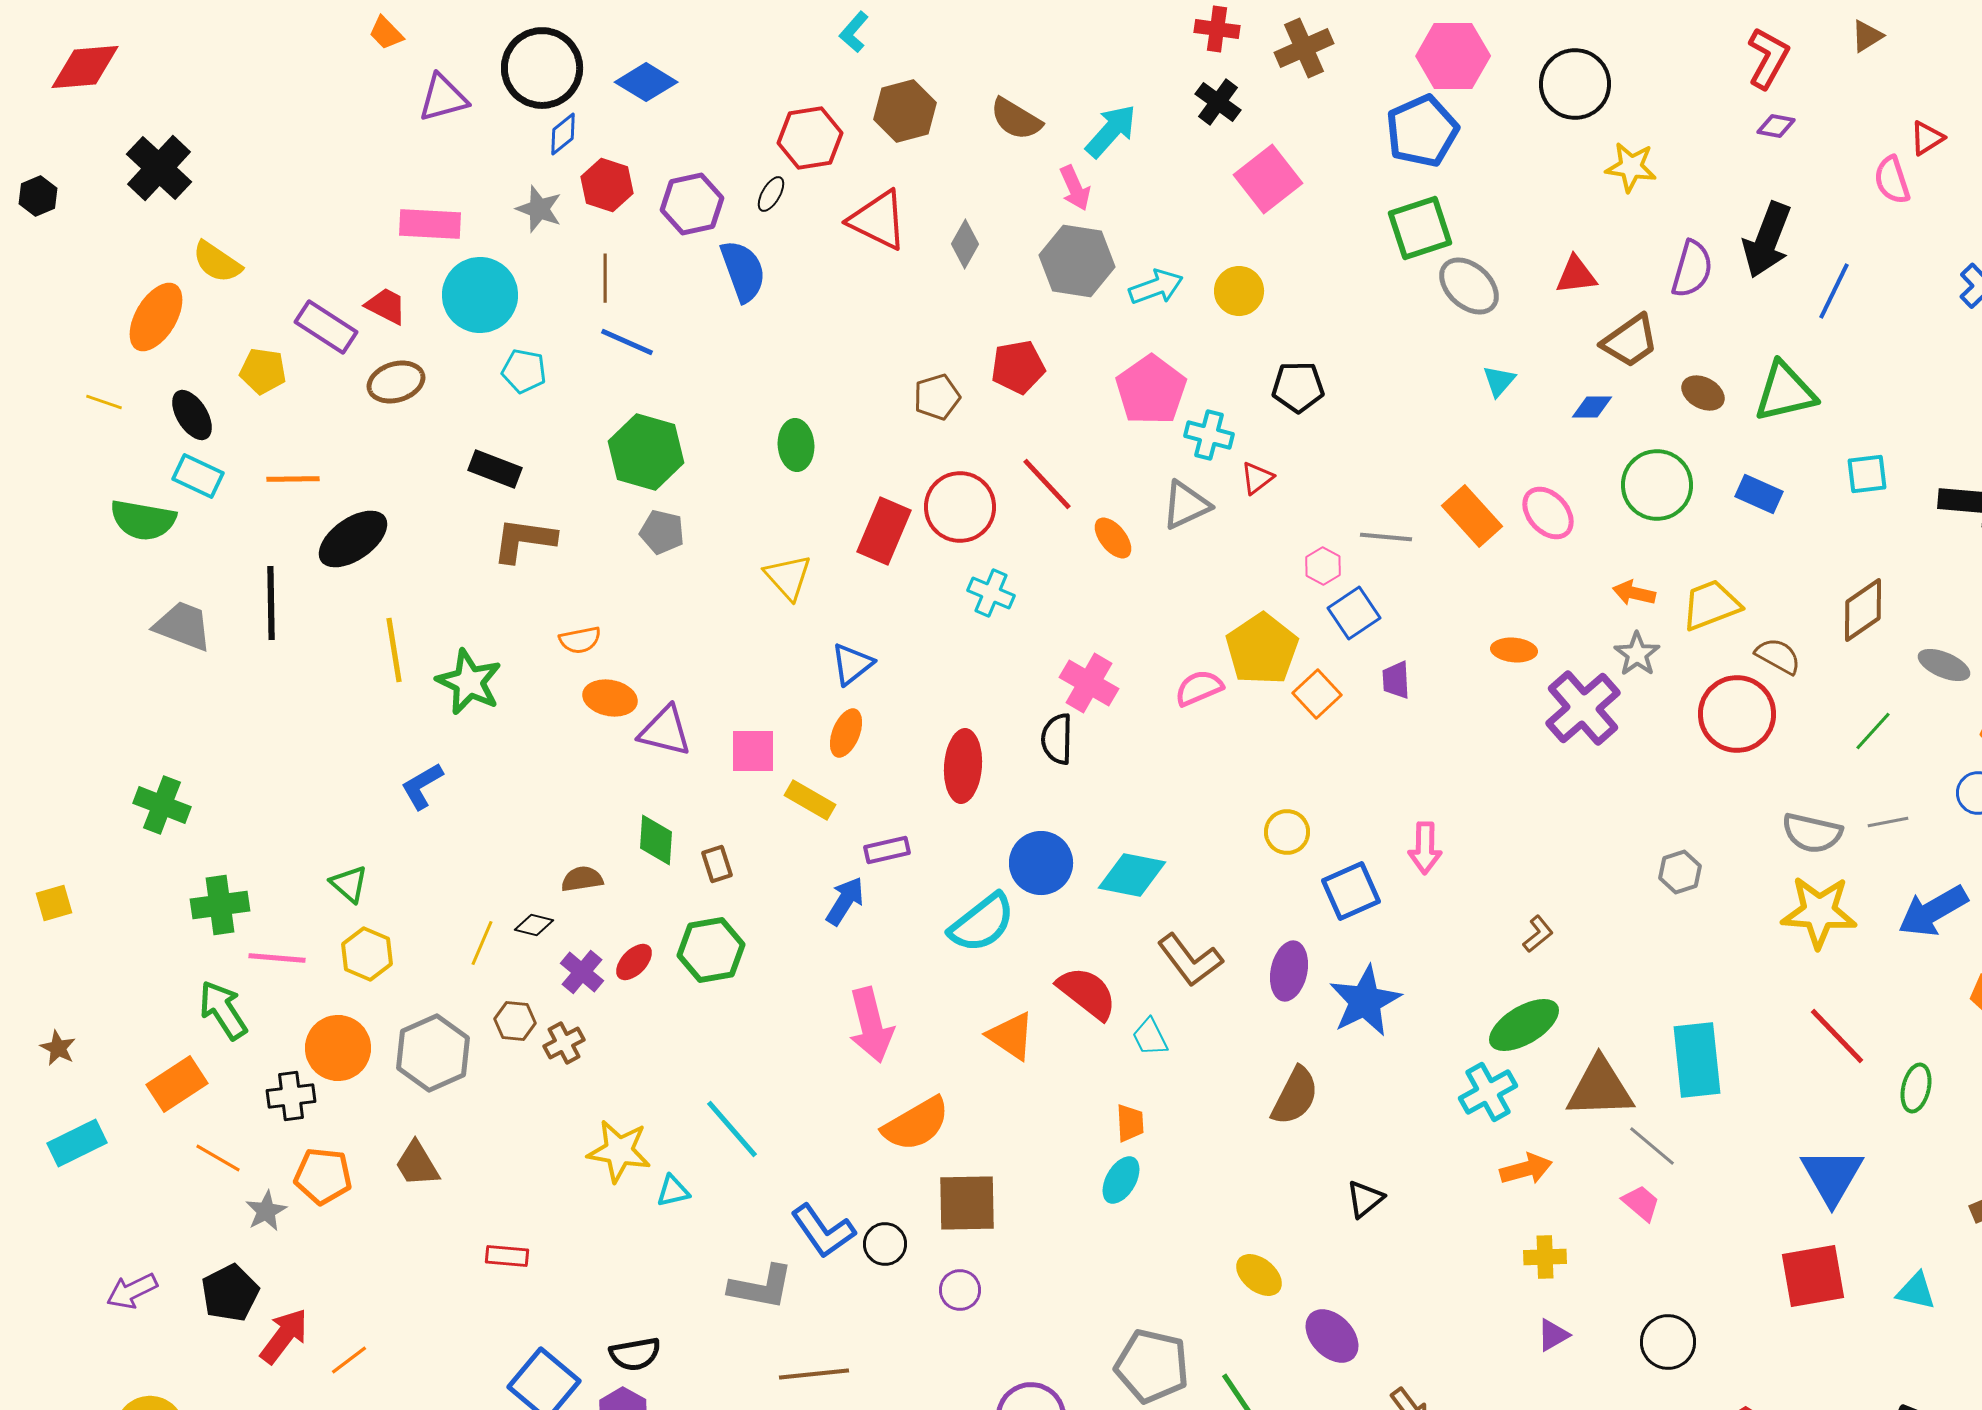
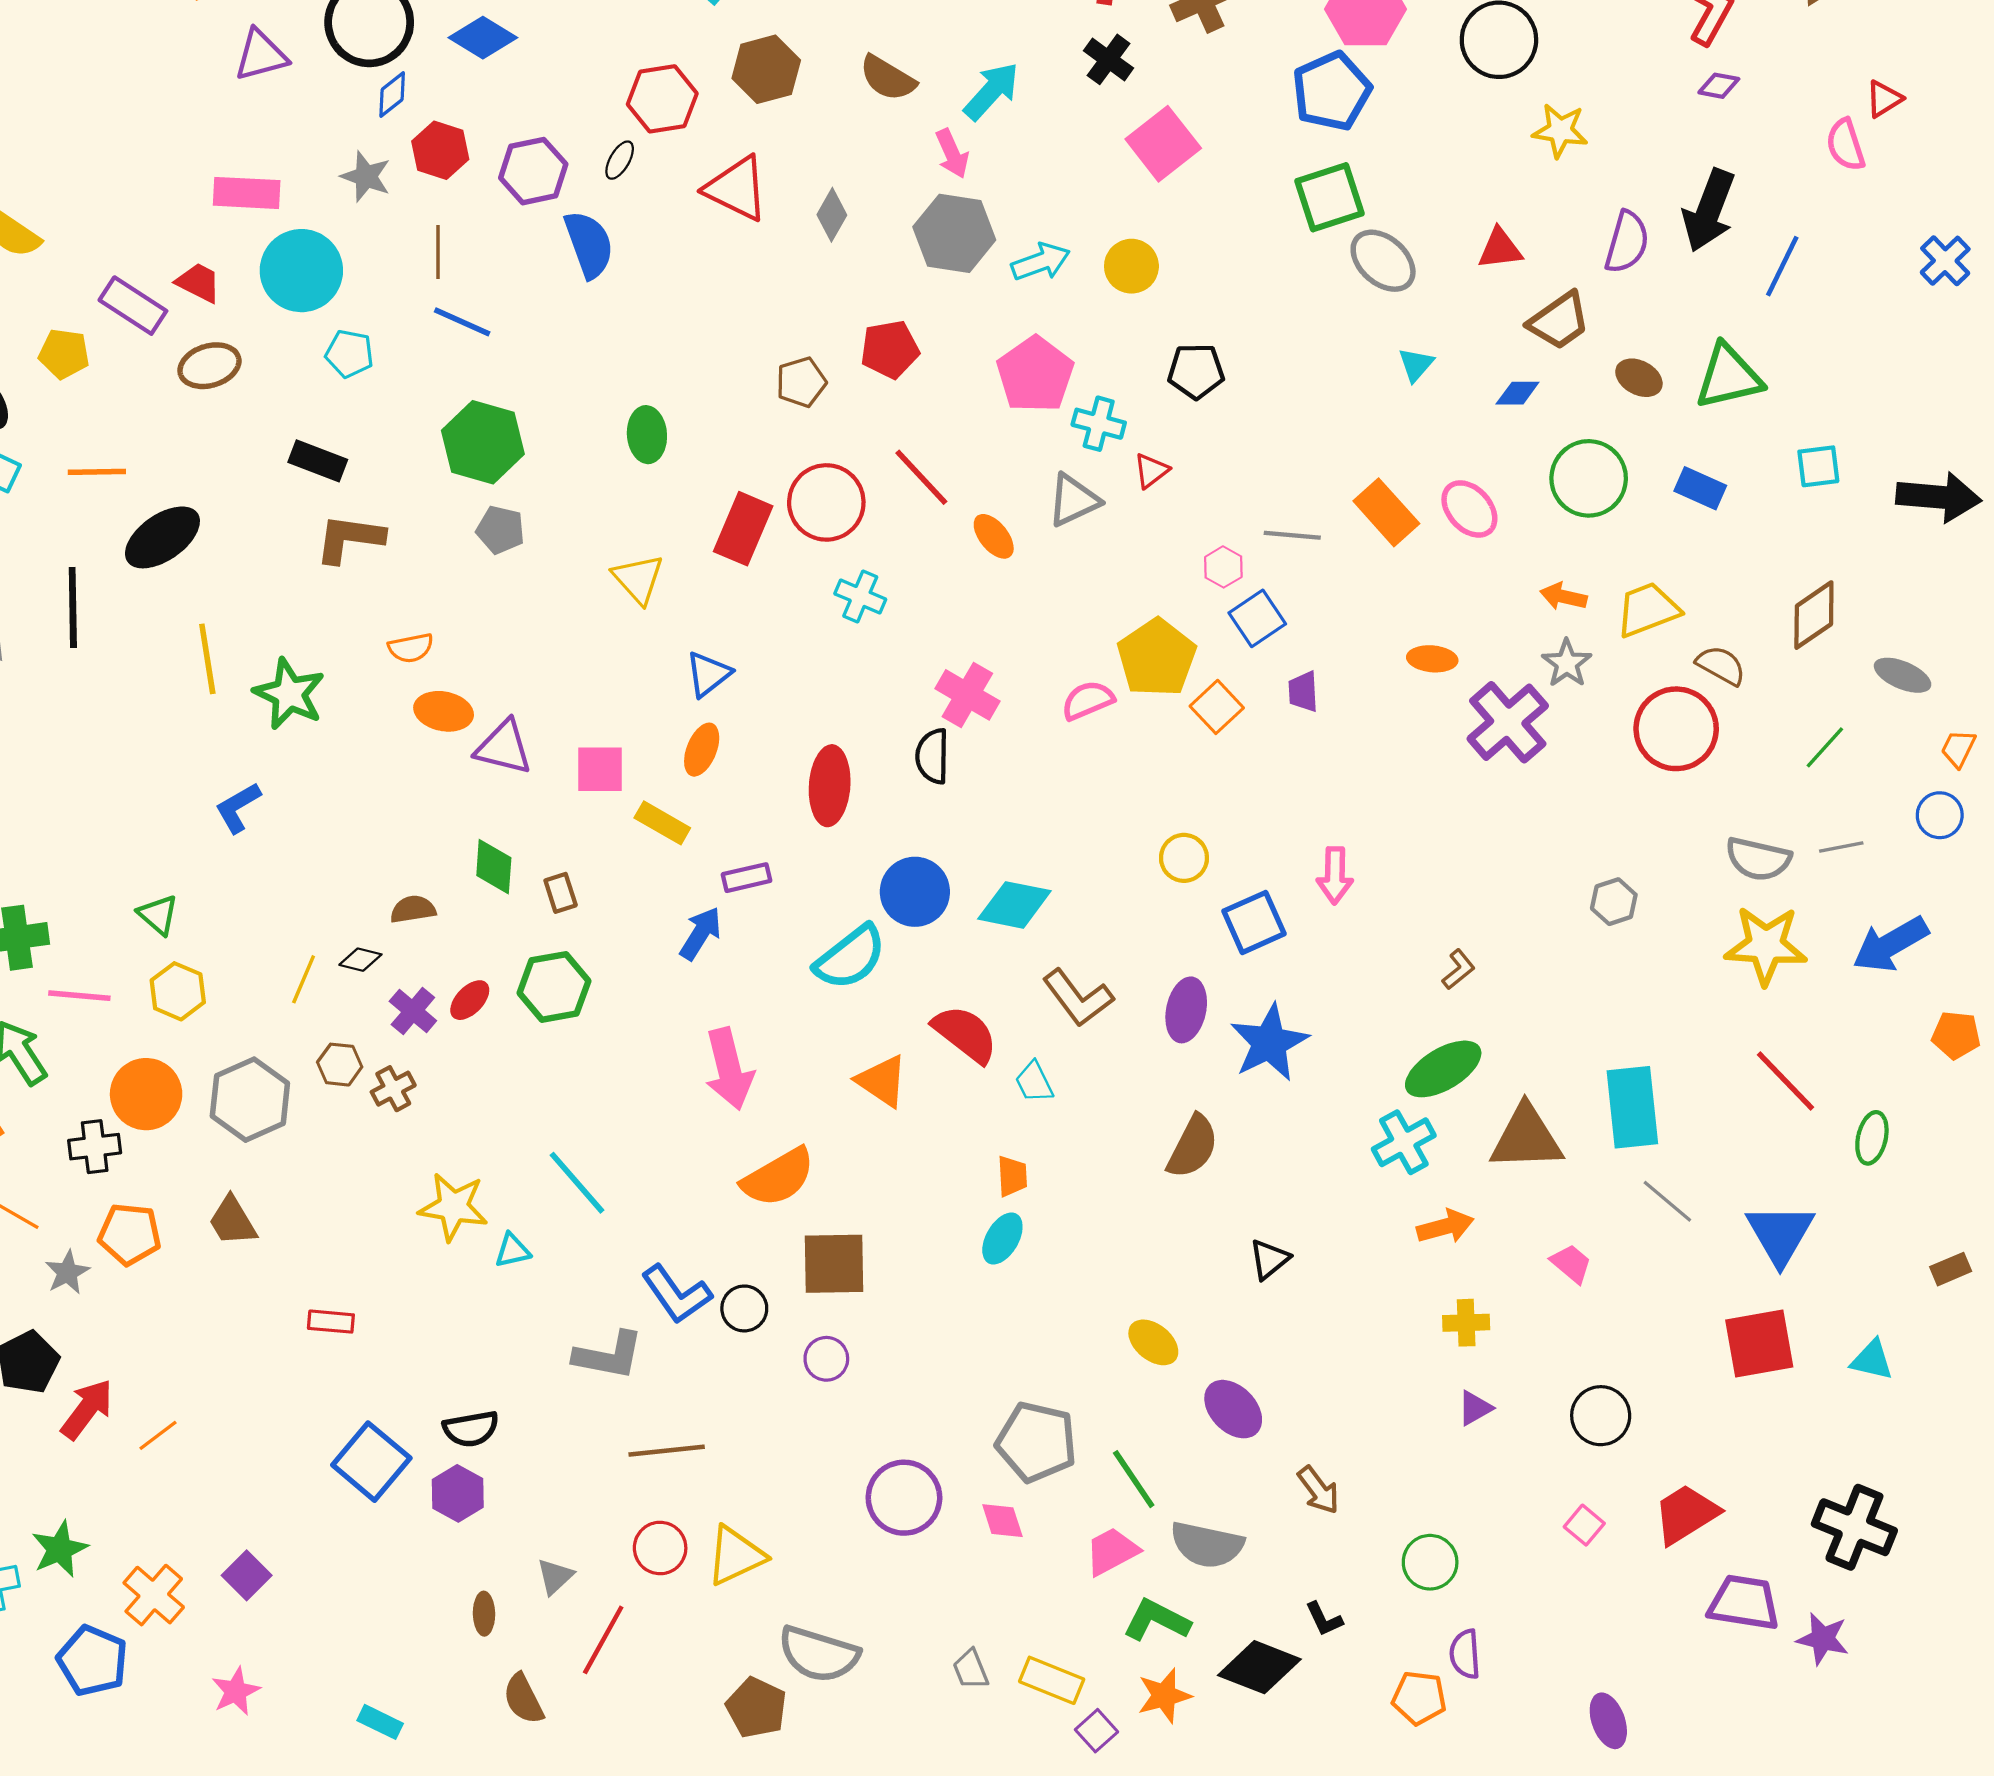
gray line: (1652, 1146) -> (1667, 1201), moved

